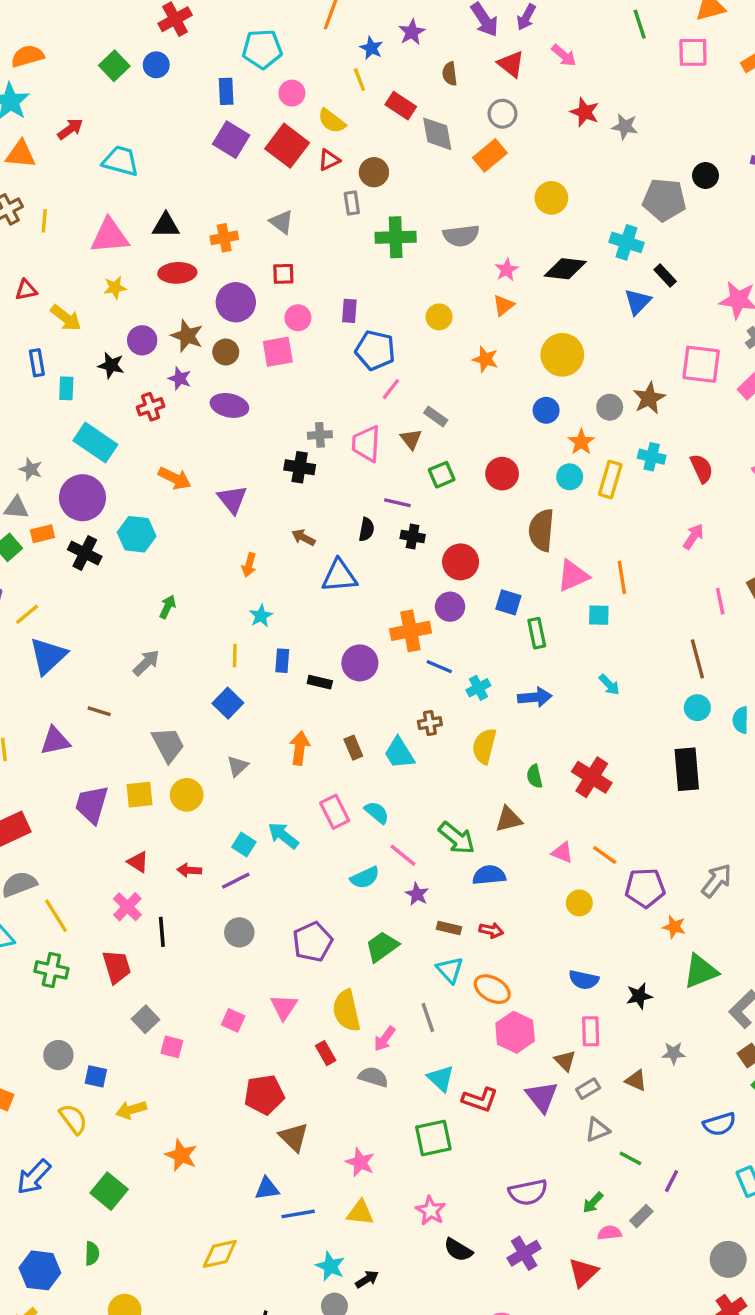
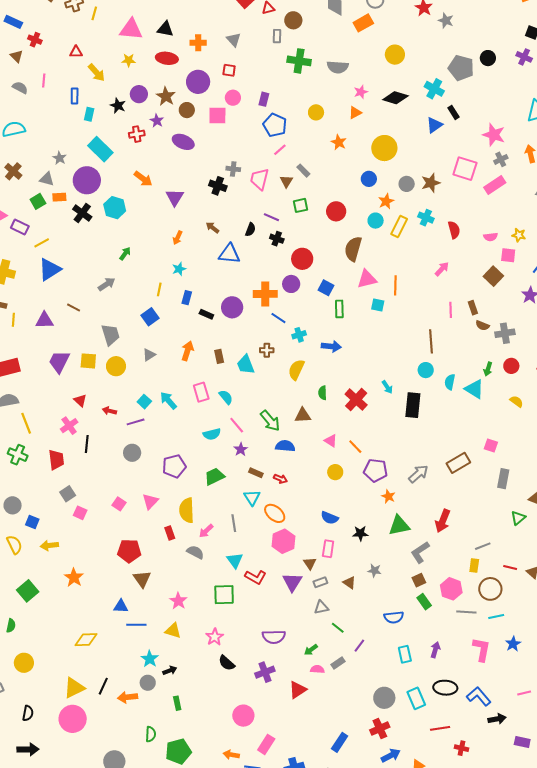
cyan arrow: (609, 685) -> (387, 387), moved

